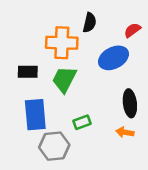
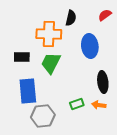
red semicircle: (132, 30) -> (105, 15), moved
blue ellipse: (113, 58) -> (90, 46), turned -70
green rectangle: (82, 122) -> (77, 104), moved

